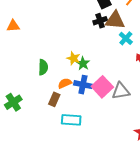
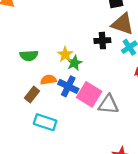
black cross: (100, 21) -> (102, 41), moved
green semicircle: (43, 67) -> (29, 56), turned 70
pink square: (102, 87) -> (89, 94), turned -30

